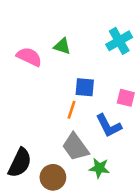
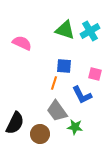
green triangle: (62, 46) -> (65, 30), moved, size x1.5

